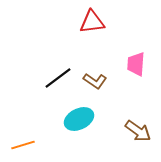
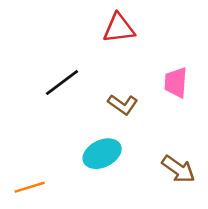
black line: (58, 78) -> (62, 83), moved

